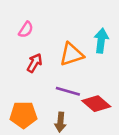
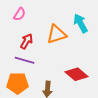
cyan arrow: (101, 41) -> (81, 23), turned -36
purple line: (68, 91) -> (25, 60), moved

